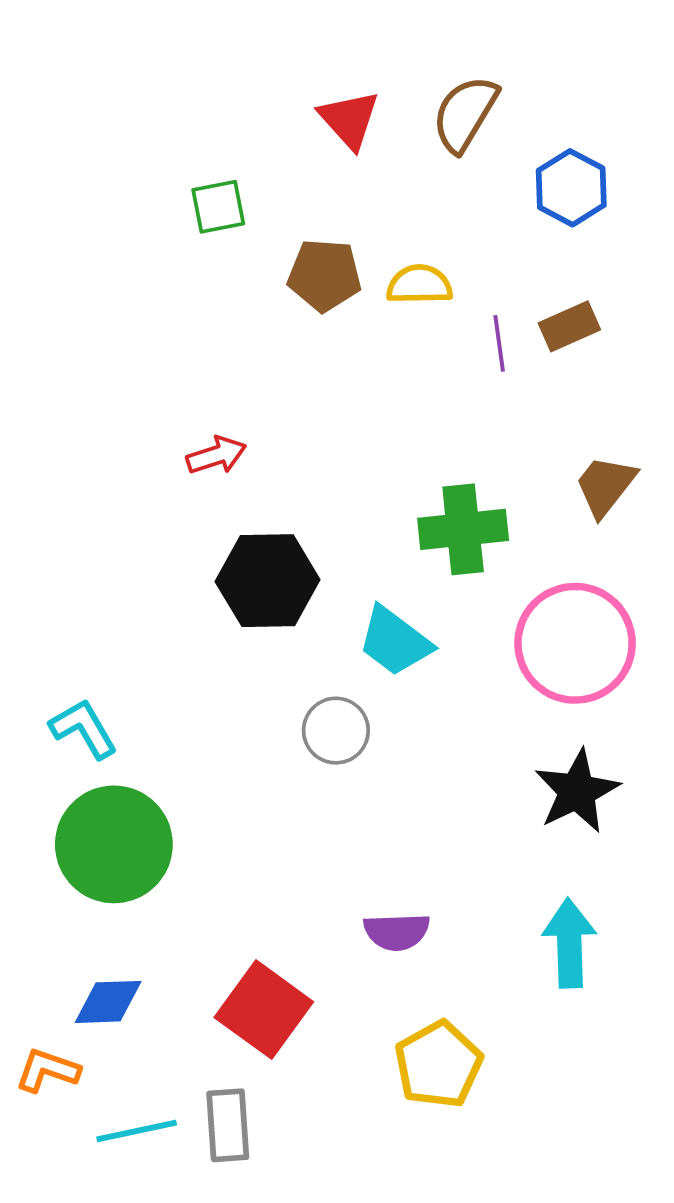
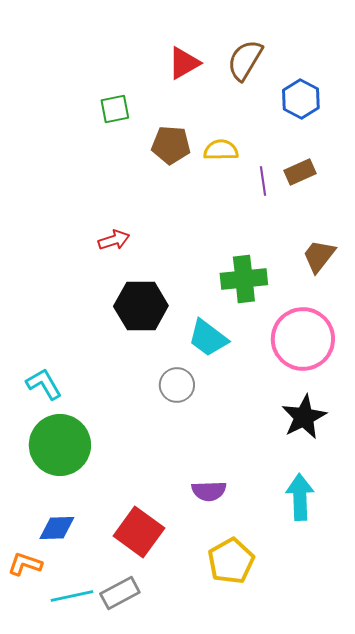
red triangle: (349, 119) -> (184, 63), turned 42
gray rectangle: (228, 1125) -> (120, 593), turned 66

